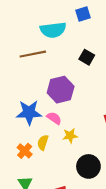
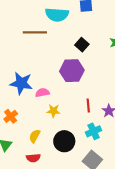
purple hexagon: (61, 90) -> (72, 71), moved
pink semicircle: (54, 118) -> (42, 93), turned -56
yellow semicircle: (43, 143) -> (35, 136), moved

